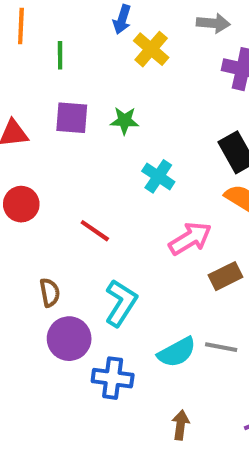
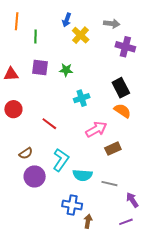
cyan cross: (158, 176) -> (82, 98), turned 35
brown semicircle: (50, 293) -> (26, 153), turned 64
cyan semicircle: (177, 352) -> (83, 175), moved, turned 30
blue cross: (113, 378) -> (72, 205), moved

